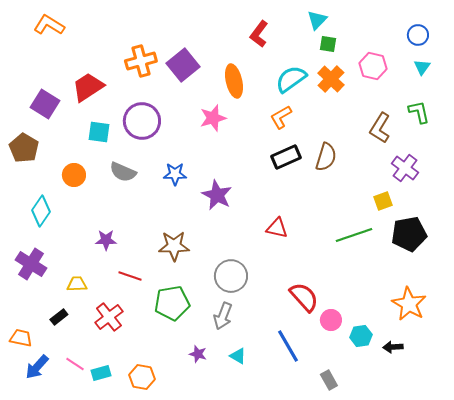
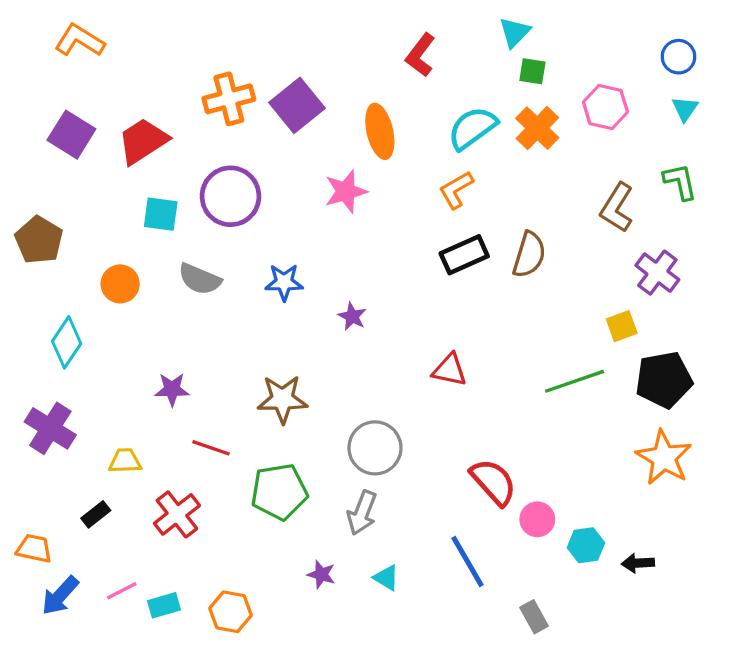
purple square: (45, 104) -> (71, 135), moved
purple star: (217, 195) -> (352, 316), size x0.6
orange star: (409, 304) -> (664, 458), moved
pink line: (75, 364) -> (122, 591), turned -60

